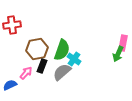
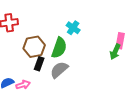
cyan cross: (74, 59) -> (73, 28), moved
pink arrow: (26, 73) -> (23, 85), moved, turned 32

